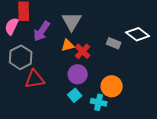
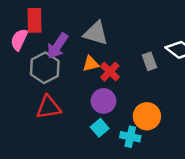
gray triangle: (72, 21) -> (96, 33), turned -45
gray rectangle: (114, 43) -> (149, 61), turned 48
gray hexagon: (21, 57) -> (45, 68), moved

